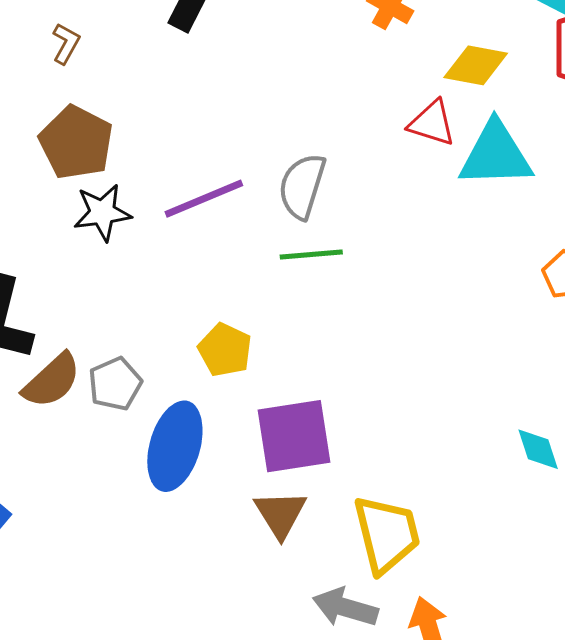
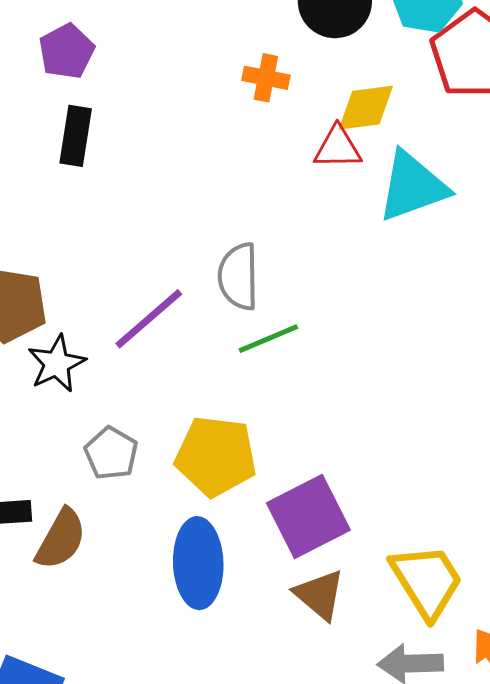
red triangle: (432, 123) -> (338, 148), moved
yellow pentagon: (225, 350) -> (216, 456), size x1.5
gray pentagon: (115, 384) -> (111, 453), moved

